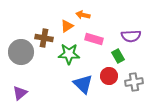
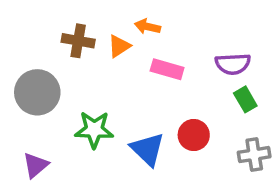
brown cross: (44, 38) -> (78, 41), moved
green star: (69, 54) -> (94, 130), moved
green rectangle: (118, 56) -> (245, 99), moved
gray cross: (134, 82) -> (254, 155), moved

